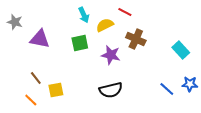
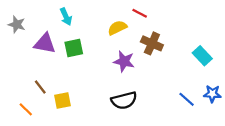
cyan arrow: (84, 15) -> (66, 17), moved
green square: (80, 43) -> (74, 48), moved
orange line: (31, 100) -> (26, 109), moved

